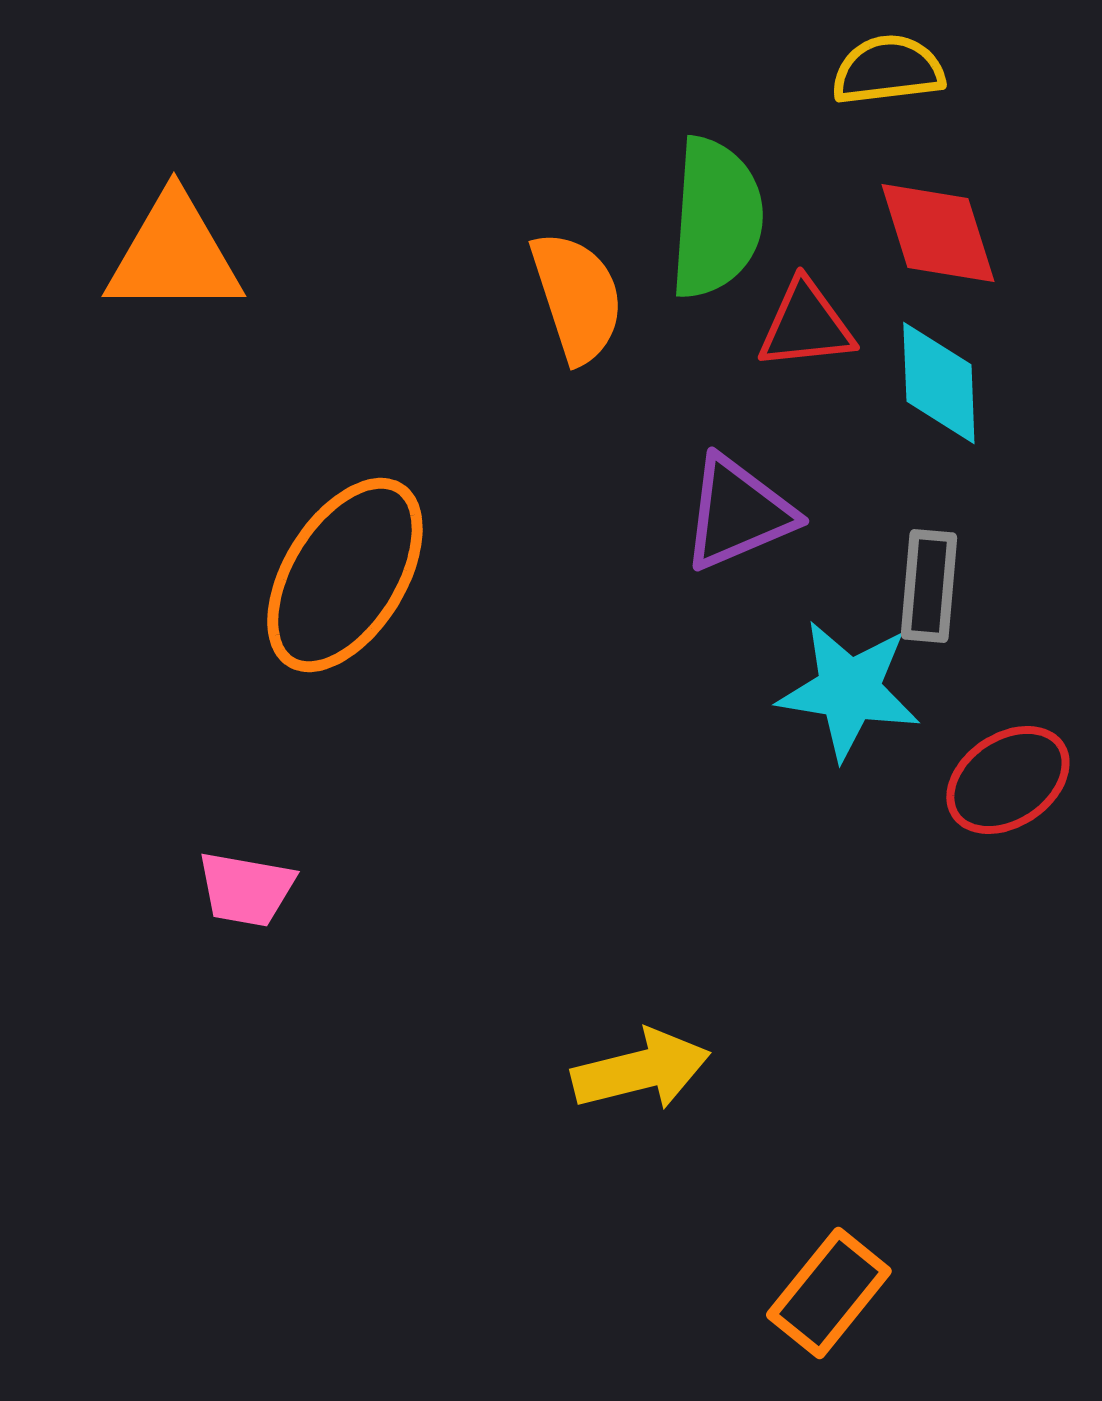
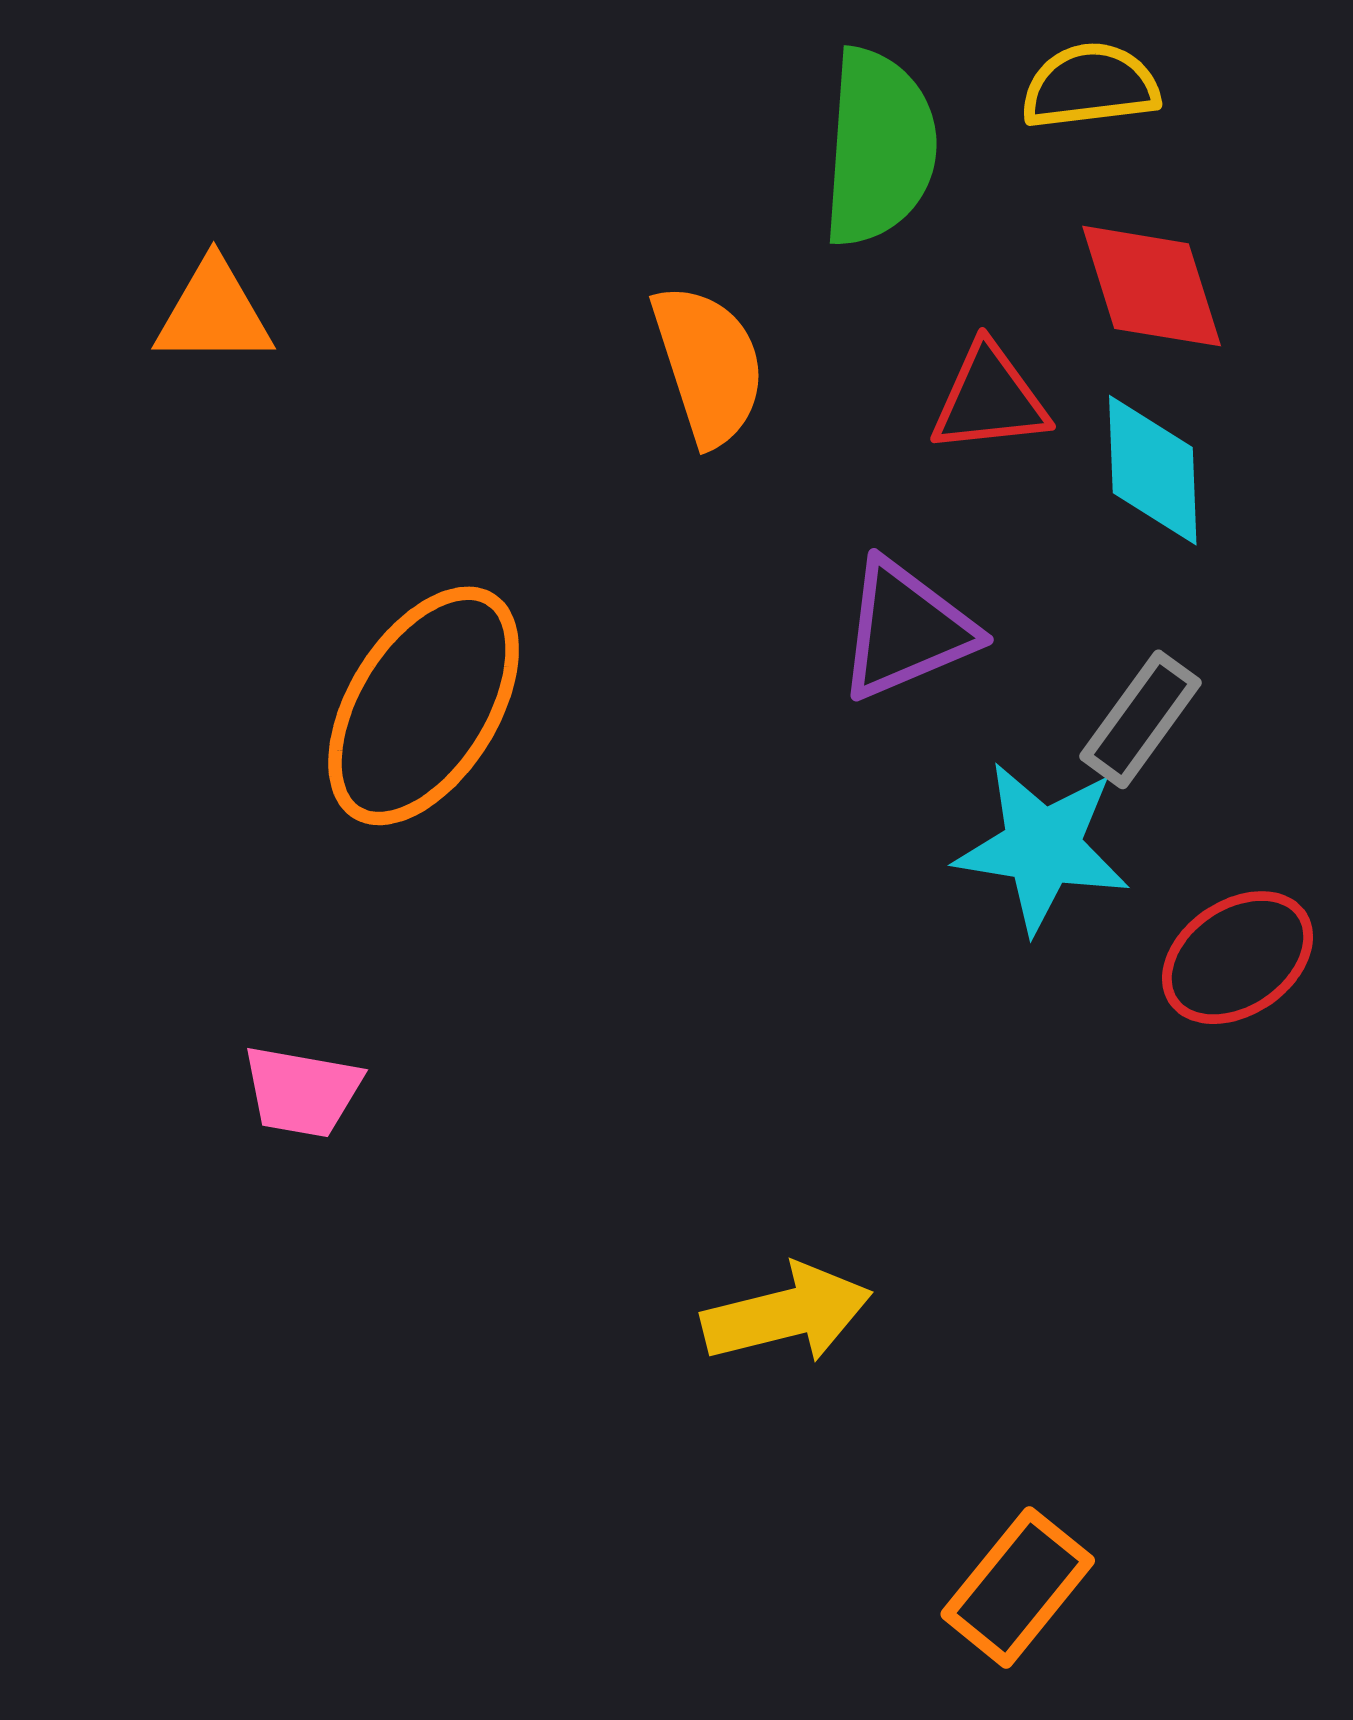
green semicircle: (716, 218) -> (879, 147), moved
orange triangle: (174, 255) -> (214, 313), size x0.7
gray rectangle: (929, 586) -> (1141, 719), turned 31

